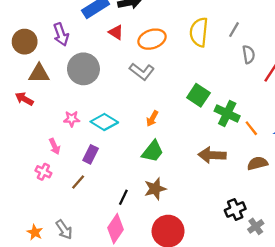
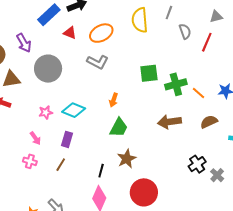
green square: (198, 95) -> (149, 73), turned -30
green cross: (227, 114) -> (176, 84), turned -30

